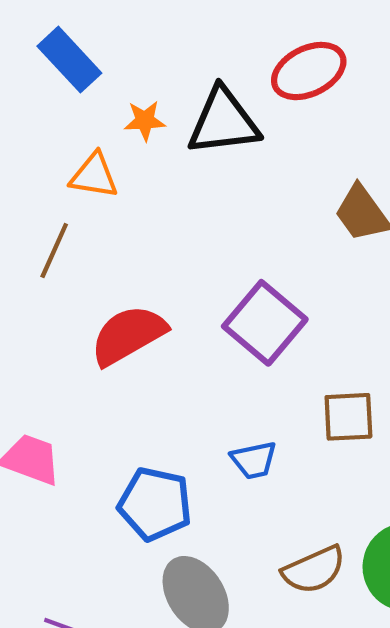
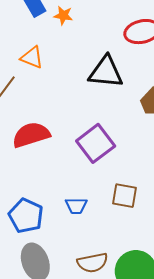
orange star: (145, 121) -> (63, 15), moved
black triangle: (223, 122) -> (106, 72), moved

